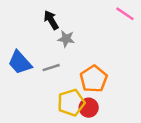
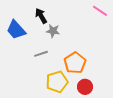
blue trapezoid: (20, 63) -> (16, 30), moved
red circle: (89, 108) -> (85, 87), moved

